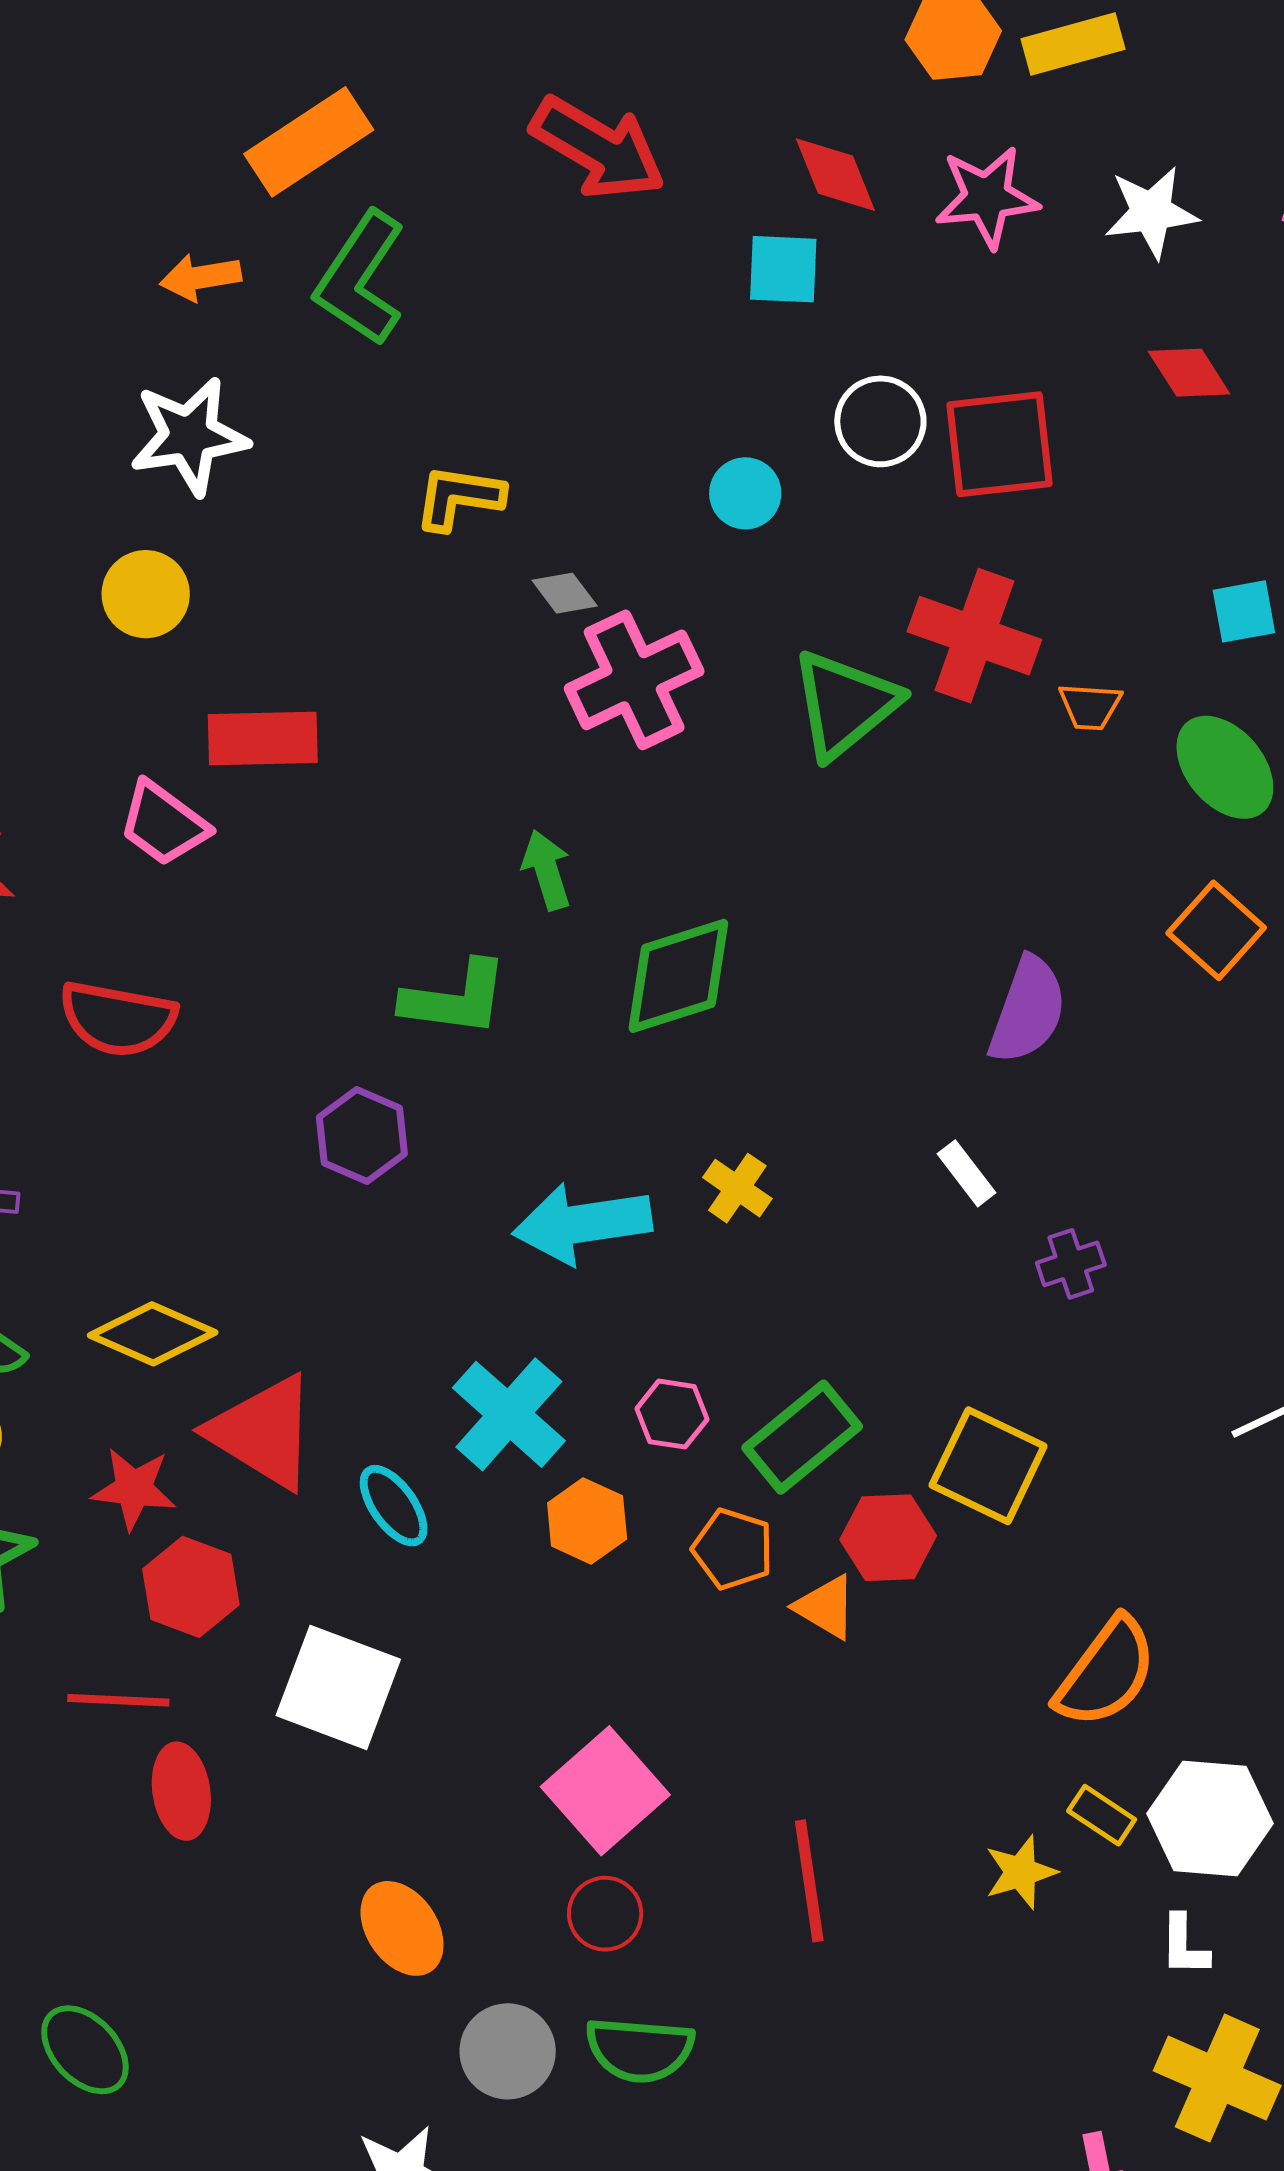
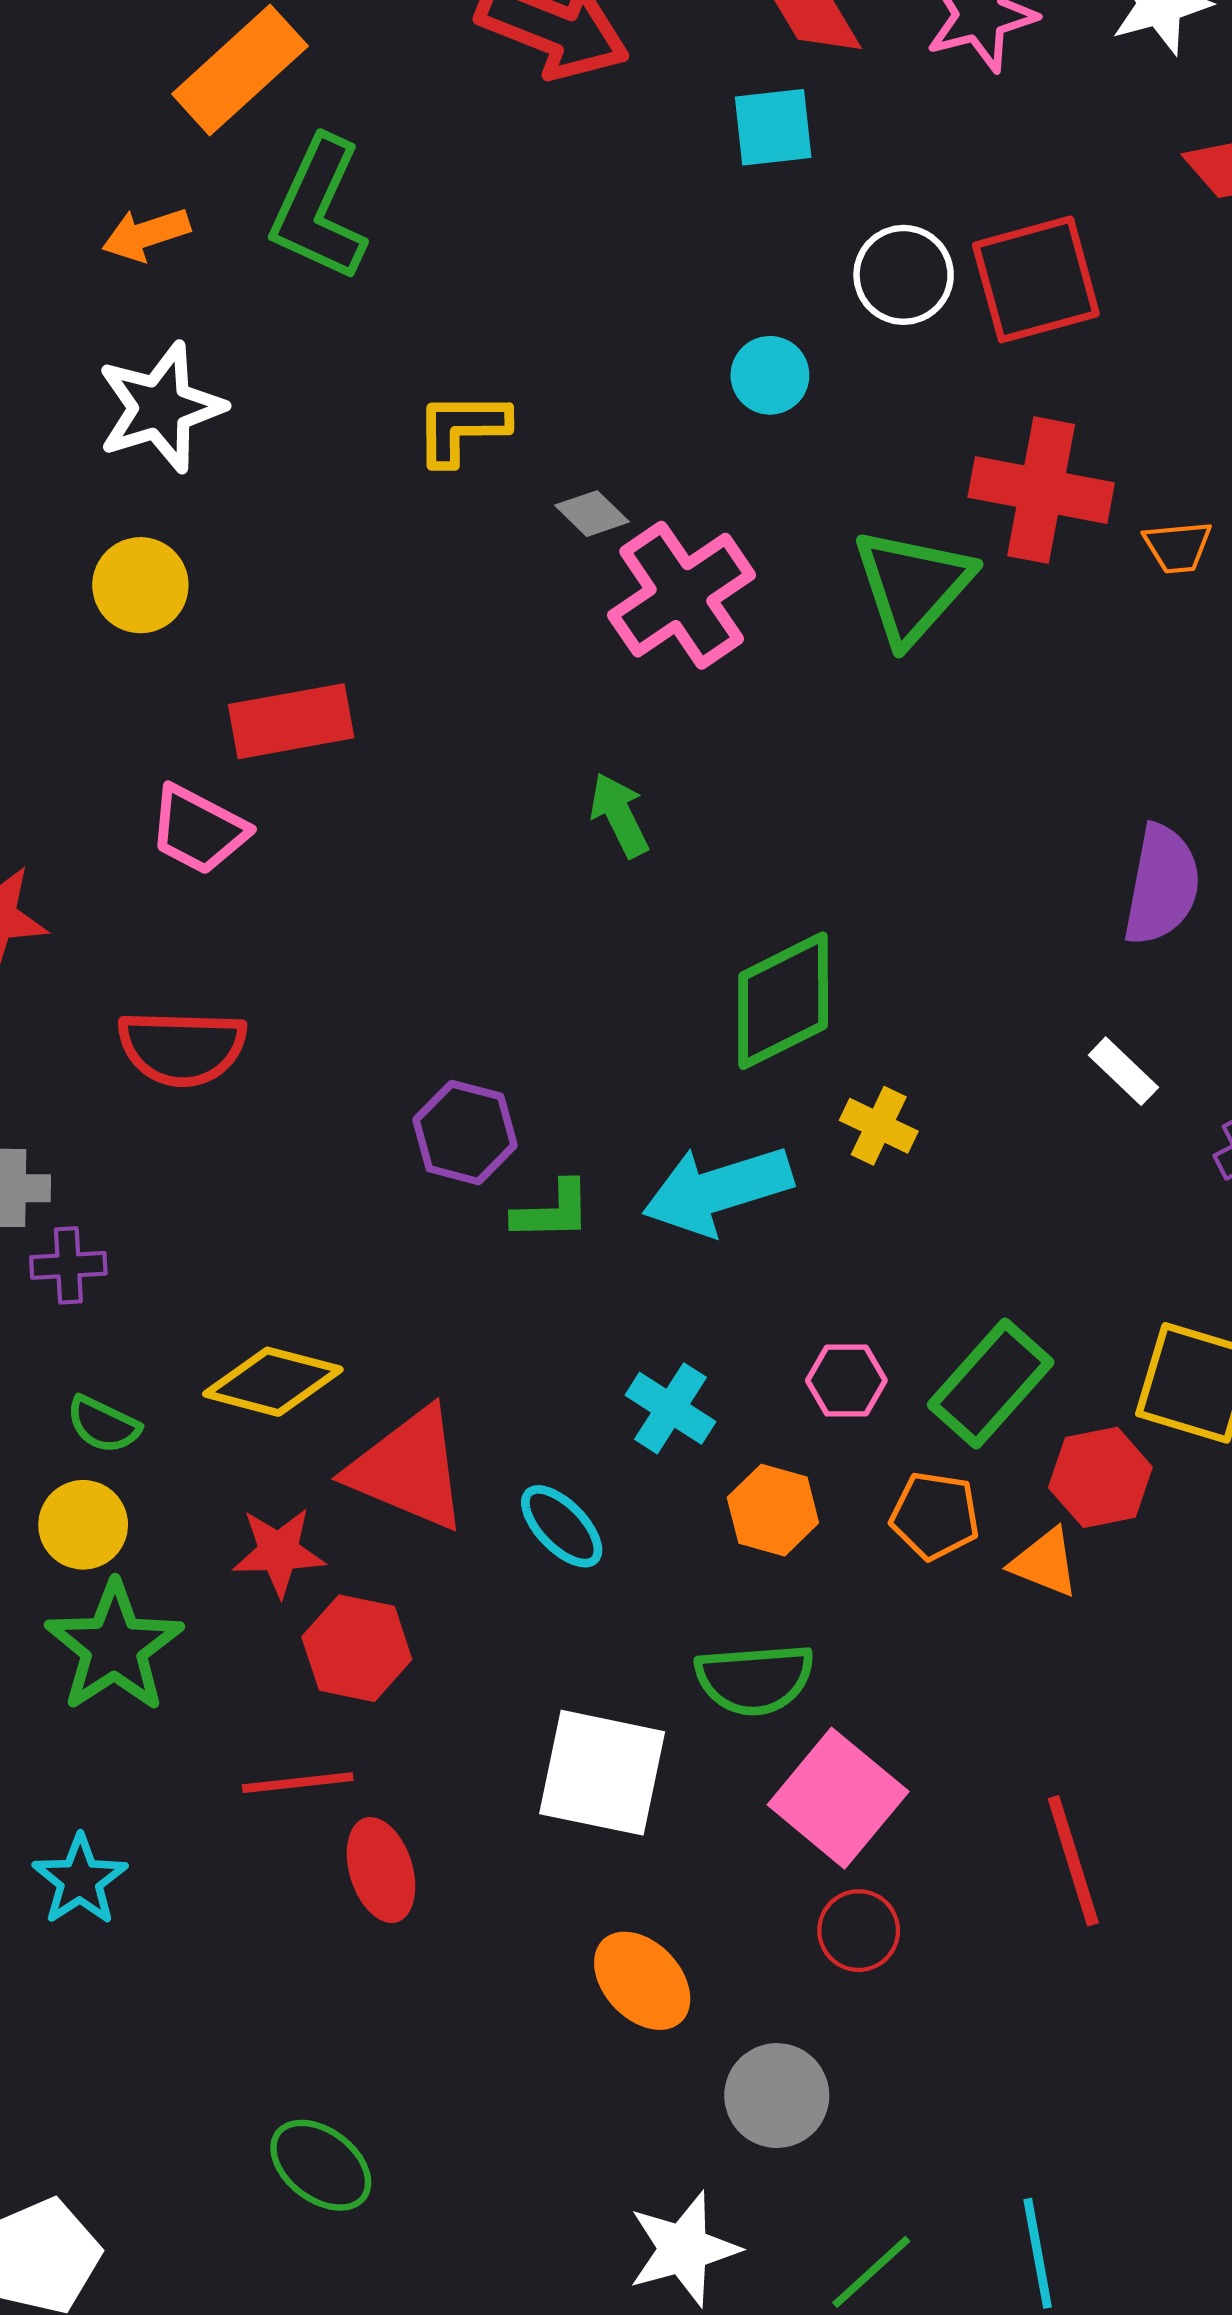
green diamond: (678, 976) -> (783, 1001), moved
green L-shape: (455, 998) -> (552, 1211), moved, size x0.7
cyan cross: (509, 1414) -> (671, 1408), size x0.7
white square: (338, 1687) -> (602, 1773), moved
green semicircle: (640, 2050) -> (755, 1679), moved

